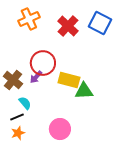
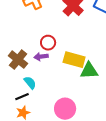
red circle: (43, 63) -> (48, 43), size x0.6
purple arrow: (36, 77) -> (41, 57), turned 40

